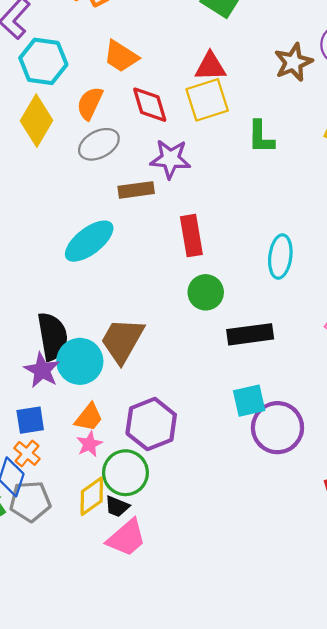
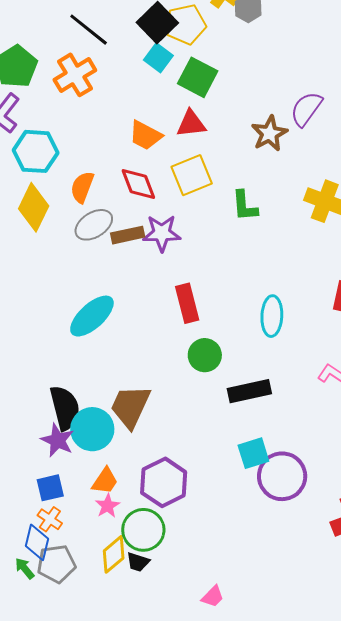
orange trapezoid: (121, 56) -> (145, 135), moved
red triangle: (210, 67) -> (191, 124), moved
brown rectangle: (136, 190) -> (128, 235), moved
pink trapezoid: (126, 538) -> (213, 597), moved, size x0.6

